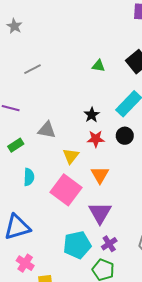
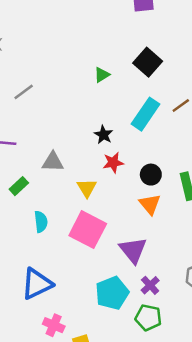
green triangle: (99, 66) -> (102, 75), turned -32
black circle: (125, 136) -> (151, 175), moved
orange triangle: (100, 175) -> (150, 204), moved

